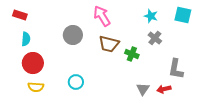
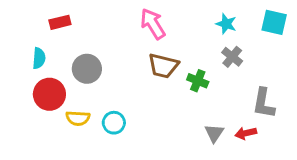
red rectangle: (20, 15) -> (60, 22), moved, turned -32
gray circle: (73, 35) -> (87, 69), moved
yellow semicircle: (36, 87) -> (78, 118), moved

